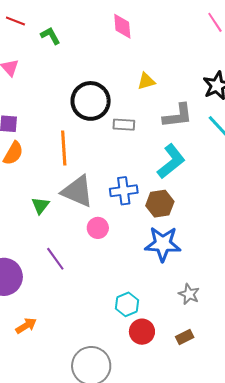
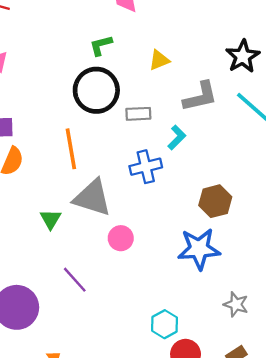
green L-shape: (50, 36) -> (101, 45), moved, turned -70
cyan L-shape: (171, 161) -> (177, 137), moved, size x0.6
blue cross: (124, 191) -> (146, 167), moved
brown hexagon: (160, 204) -> (215, 201), moved

